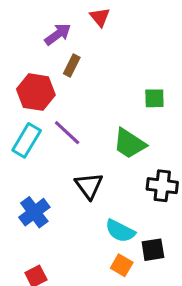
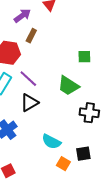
black triangle: (89, 186) -> (29, 103), moved, turned 36
cyan semicircle: (120, 231) -> (51, 142), moved

